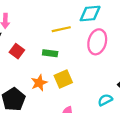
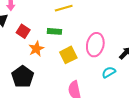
pink ellipse: (97, 42) -> (95, 45), moved
orange star: (39, 83) -> (36, 49), moved

